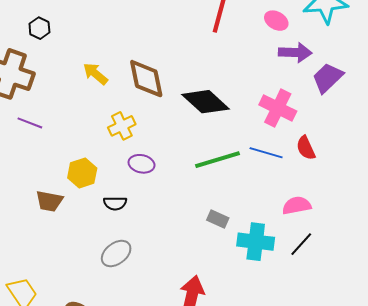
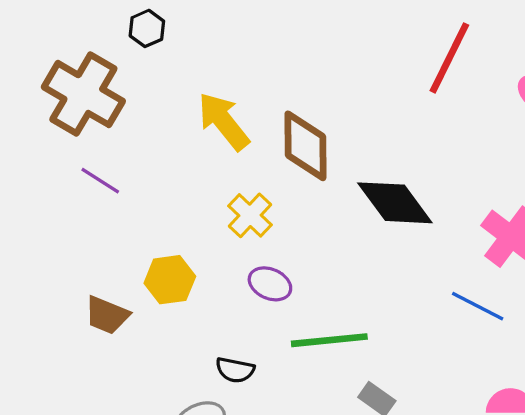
yellow arrow: (95, 74) -> (224, 121), size x1.4
yellow cross: (122, 126) -> (250, 215), turned -32
green line: (218, 160) -> (329, 340), moved
black semicircle: (115, 203) -> (235, 370), moved

